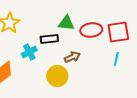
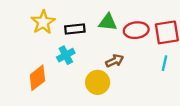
black rectangle: (49, 39) -> (75, 29), moved

